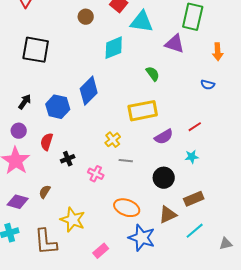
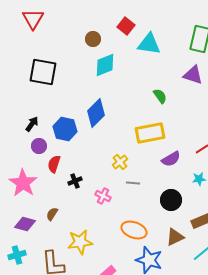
purple triangle: (175, 44) -> (193, 75), moved
cyan diamond: (114, 48) -> (105, 65), moved
purple circle: (19, 131) -> (39, 146), moved
yellow star: (73, 220) -> (80, 242), turned -30

